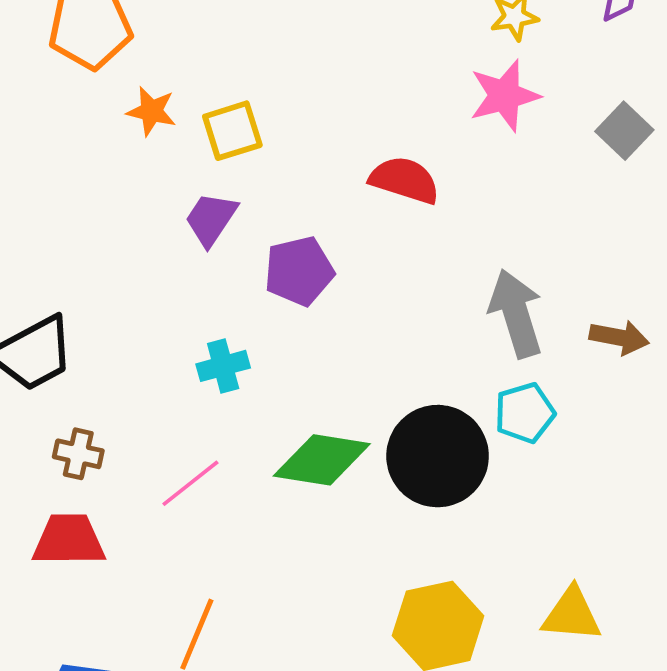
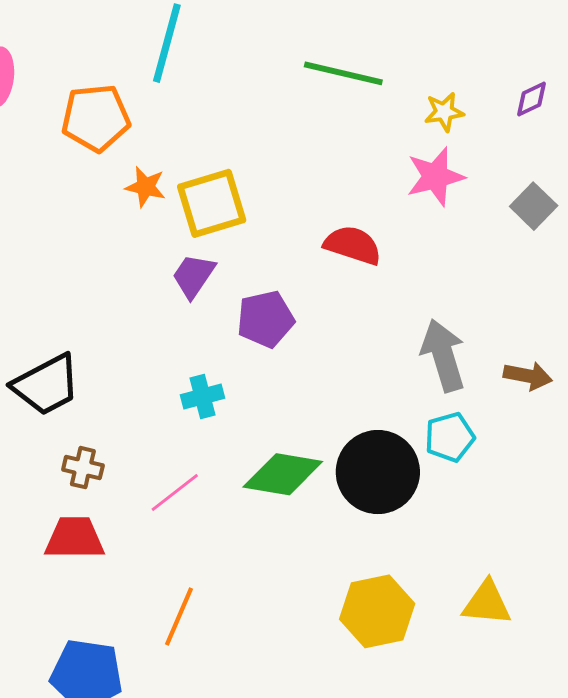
yellow square: (232, 131) -> (212, 203), size x1.4

